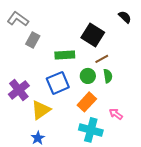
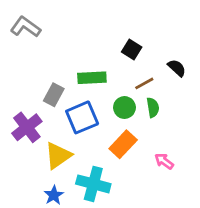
black semicircle: (125, 17) -> (177, 68), moved
black square: (93, 35) -> (132, 50), size x0.6
gray rectangle: (33, 40) -> (54, 95), moved
cyan cross: (91, 130) -> (93, 184), moved

